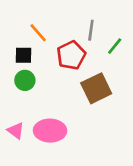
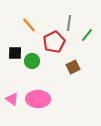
black square: (24, 55) -> (15, 53), moved
green circle: (25, 80) -> (32, 61), moved
brown square: (96, 88) -> (73, 67), size x0.6

